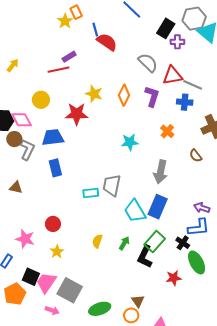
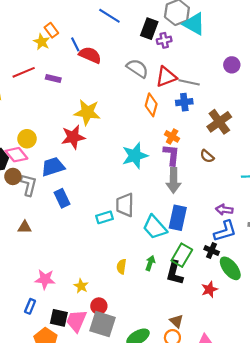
purple rectangle: (69, 57) -> (53, 78), turned 56
red line: (59, 70) -> (24, 72), moved
yellow star: (94, 94) -> (87, 112), size x1.4
orange diamond: (124, 95) -> (151, 105), moved
purple L-shape: (152, 96) -> (171, 155), moved
yellow circle: (41, 100) -> (27, 139), moved
cyan star: (130, 142) -> (135, 156), size x1.4
red circle: (53, 224) -> (99, 306), moved

